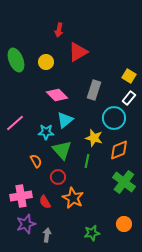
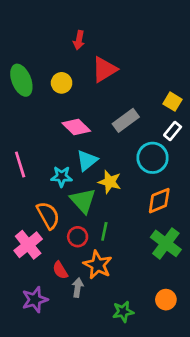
gray rectangle: (94, 90) -> (126, 120), turned 36
pink line: (15, 123) -> (20, 164), turned -66
yellow star: (94, 138) -> (110, 182), moved
orange semicircle: (36, 161) -> (48, 215), size x1.5
green line: (87, 161) -> (104, 231), moved
pink cross: (21, 196) -> (28, 245), moved, turned -30
gray arrow: (47, 235) -> (78, 288), moved

